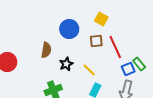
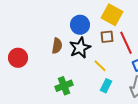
yellow square: (101, 19) -> (112, 15), size x1.5
black star: (66, 64) -> (80, 48), moved, size x1.5

